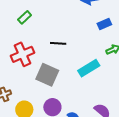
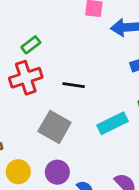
red cross: (22, 54) -> (26, 78), moved

